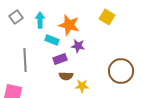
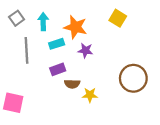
cyan rectangle: (52, 40) -> (57, 44), turned -40
purple rectangle: (60, 59) -> (58, 69), moved
gray line: (25, 60) -> (27, 50), moved

